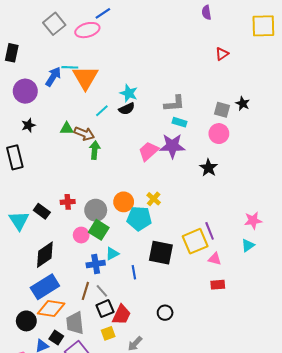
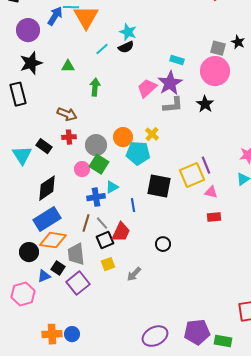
gray L-shape: (174, 104) -> (173, 105), moved
black star: (28, 125) -> (31, 63), size x1.6
brown arrow: (84, 134) -> (67, 114), moved
pink circle: (219, 134) -> (215, 71), size x1.5
purple star: (172, 146) -> (170, 83), turned -30
red trapezoid: (122, 315) -> (121, 232), moved

